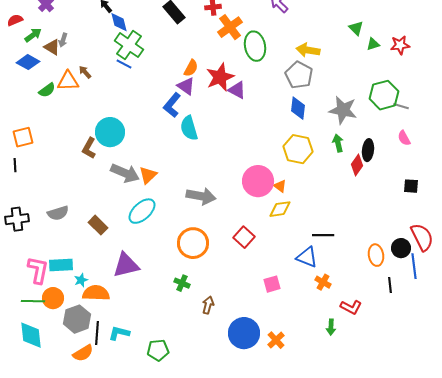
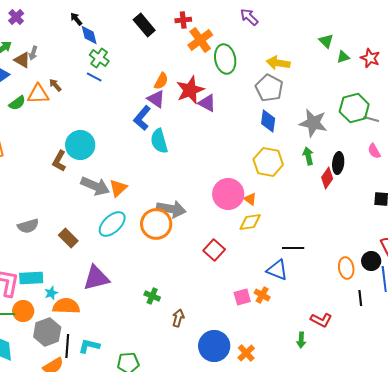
green cross: (129, 45) -> (99, 58), size x0.7
red star: (400, 45) -> (370, 58), turned 30
orange circle: (193, 243) -> (156, 224), moved
orange cross: (323, 282) -> (262, 295), moved

